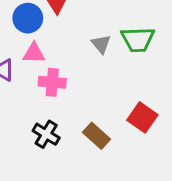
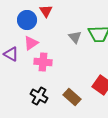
pink triangle: (34, 53) -> (31, 43), turned -35

